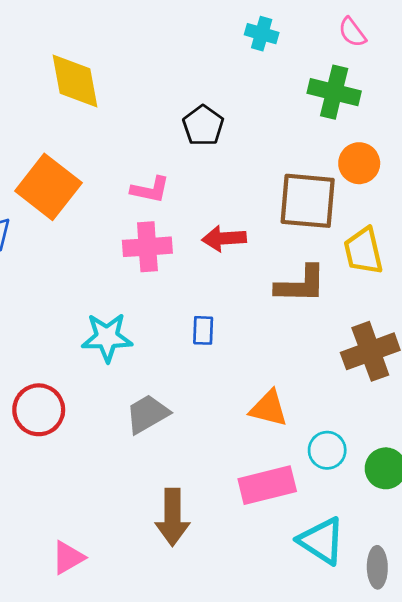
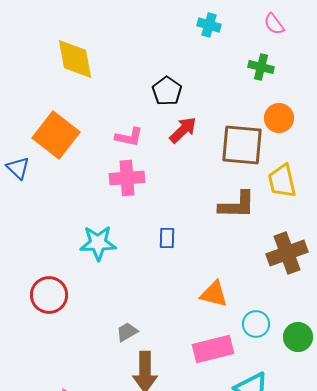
green cross: (334, 92) -> (261, 67), size x0.7
red arrow: (224, 238) -> (183, 130), moved, turned 140
gray trapezoid: (147, 414) -> (127, 332), moved, size x0.7

